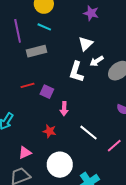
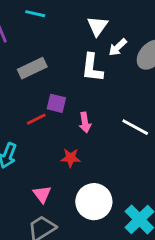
gray rectangle: (36, 51) -> (32, 68), moved
red line: (28, 85) -> (36, 119), moved
white line: (89, 133) -> (135, 127), moved
pink triangle: (25, 153) -> (42, 194), turned -32

